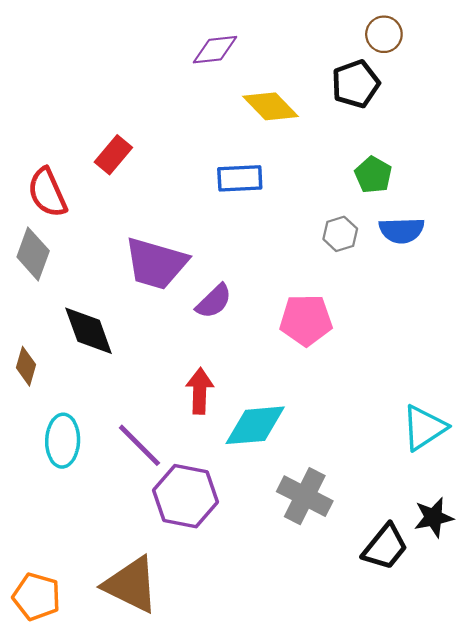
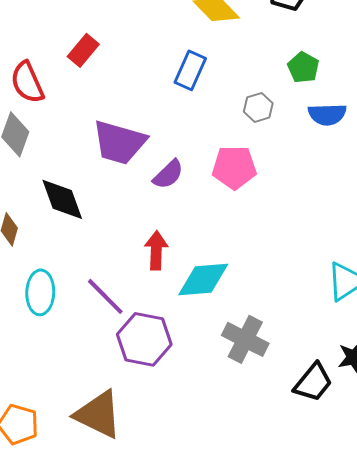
blue rectangle: (240, 178) -> (190, 70), turned -63
gray hexagon: (340, 234) -> (258, 107), moved
pink pentagon: (306, 320) -> (234, 167), moved

